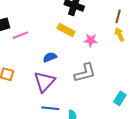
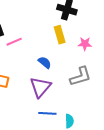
yellow rectangle: (66, 30) -> (60, 35), turned 48
blue semicircle: (50, 57) -> (45, 62), turned 64

